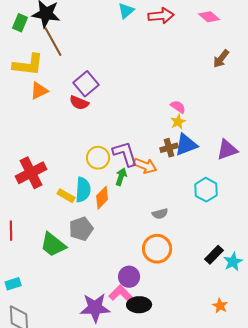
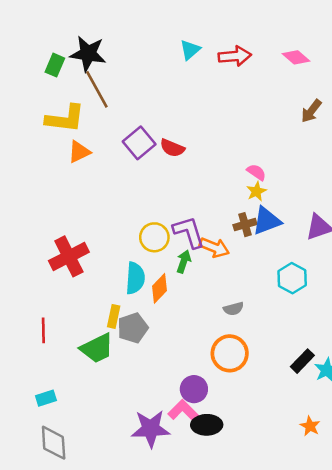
red semicircle: (79, 103) -> (172, 148), moved
yellow rectangle: (66, 196) -> (114, 316), moved, turned 72
green trapezoid: (53, 245) -> (97, 348), turned -64

